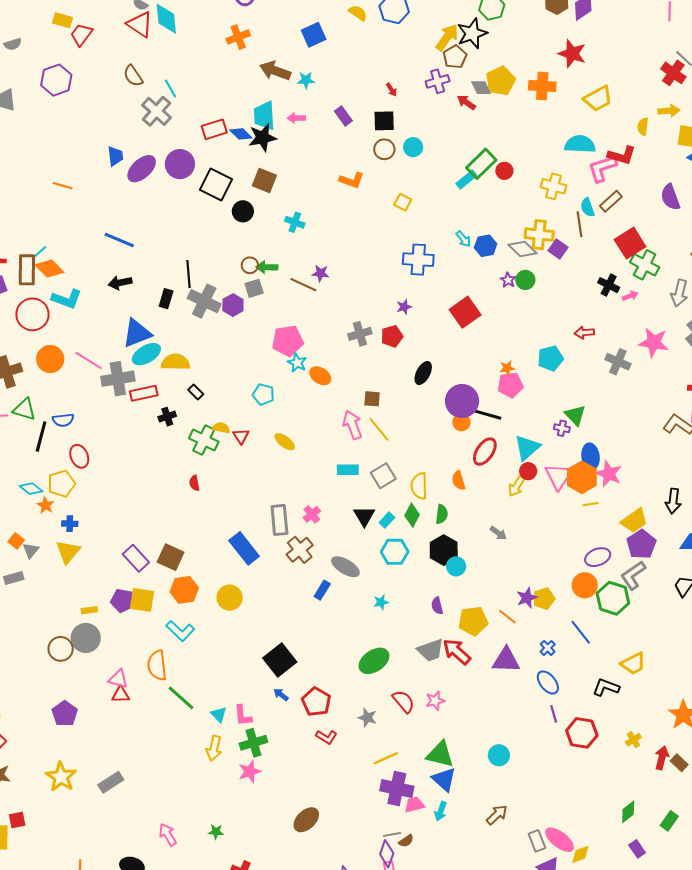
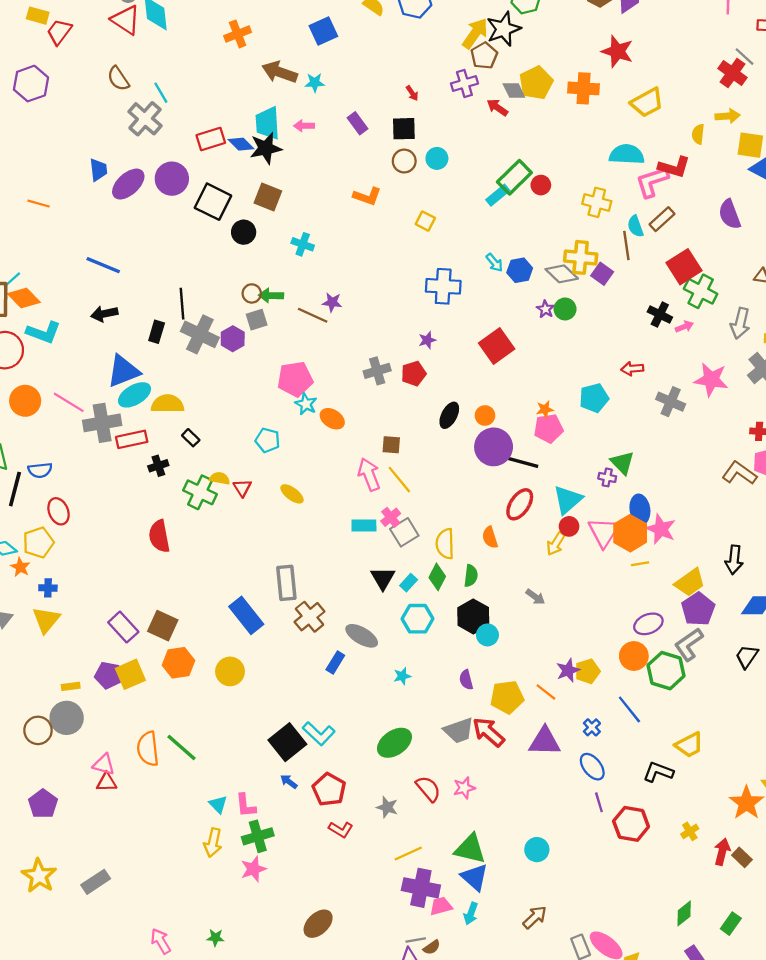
orange circle: (461, 422) -> (485, 415), moved
red semicircle: (194, 483) -> (159, 536), moved, size x1.8
pink cross: (312, 514) -> (391, 517), moved
yellow square: (142, 600) -> (130, 674), turned -32
cyan L-shape: (180, 631) -> (319, 734), moved
green line: (181, 698) -> (182, 747), moved

